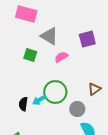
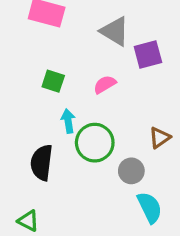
gray triangle: (49, 36) -> (115, 31), moved
cyan arrow: (39, 100) -> (68, 121), moved, turned 112
black semicircle: (23, 104) -> (42, 163), size x1.5

